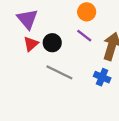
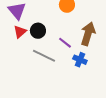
purple line: (84, 36) -> (65, 43), moved

